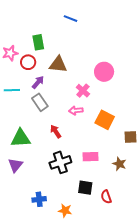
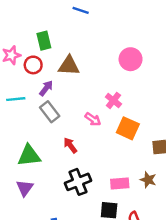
pink circle: (104, 72) -> (131, 59), moved
pink cross: (83, 91) -> (113, 100), moved
pink arrow: (76, 111) -> (93, 119), turned -136
pink rectangle: (90, 157) -> (120, 184), moved

